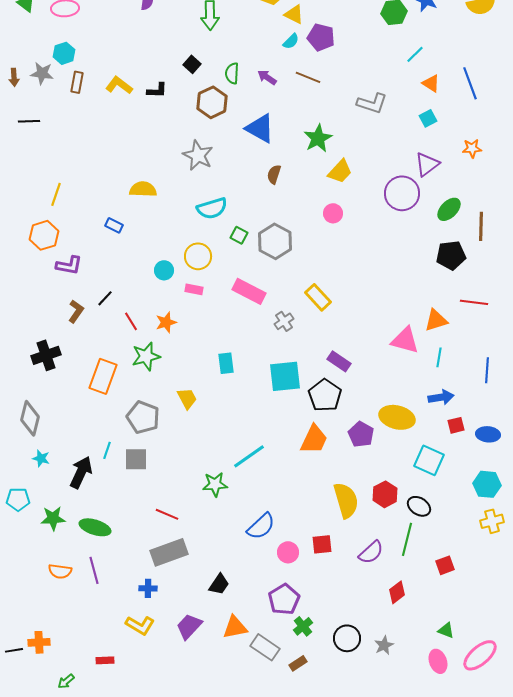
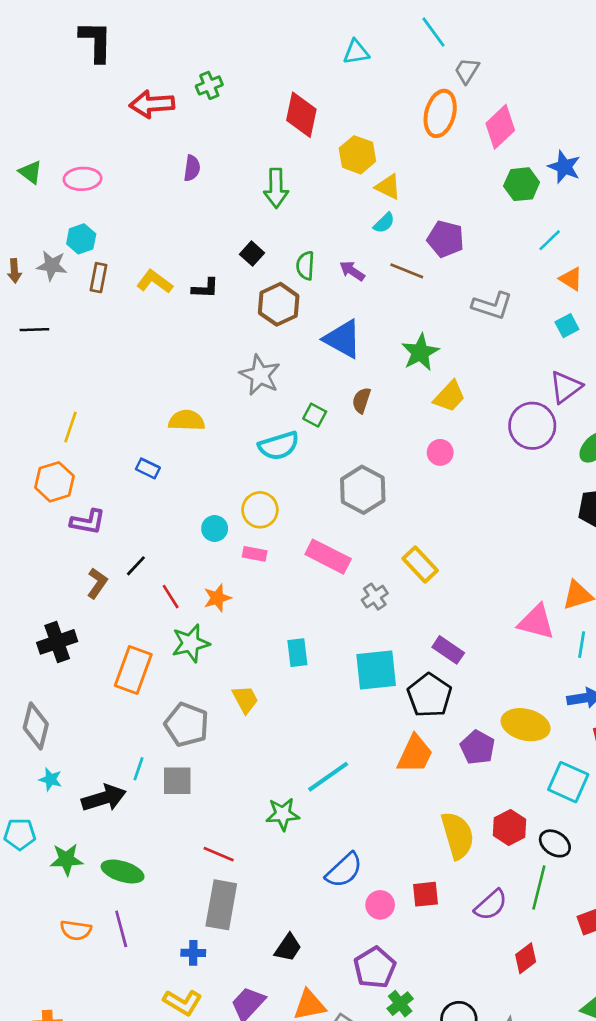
purple pentagon: (321, 37) -> (445, 239), moved
green square: (239, 235) -> (315, 415), moved
black arrow: (81, 472) -> (104, 798), turned 48
gray rectangle: (169, 552) -> (221, 905), turned -60

